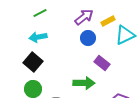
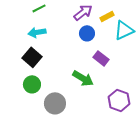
green arrow: (84, 83) -> (83, 78), turned 30

